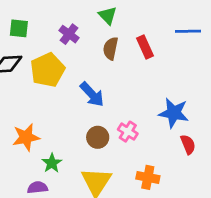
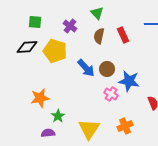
yellow pentagon: (48, 70) -> (55, 51), turned -30
blue star: (174, 113) -> (129, 81), moved
brown circle: (98, 137) -> (107, 69), moved
orange cross: (148, 177) -> (125, 126), turned -35

